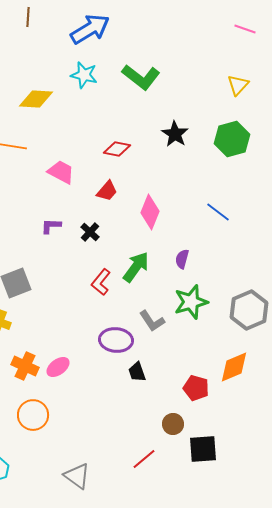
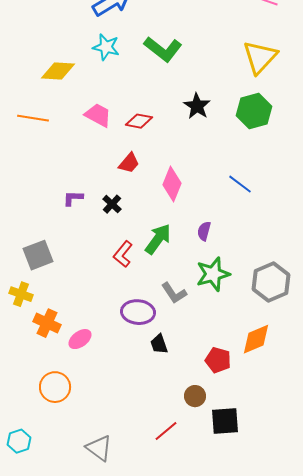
yellow triangle: (238, 85) -> (260, 57), size x1.6
pink trapezoid: (61, 172) -> (98, 115), moved
orange cross: (25, 366) -> (47, 323), moved

